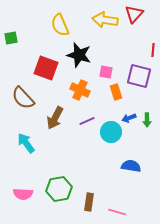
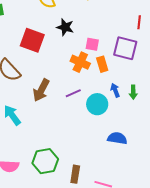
black star: (79, 55) -> (65, 27), size x0.7
orange cross: (80, 90) -> (80, 62), moved
blue arrow: (129, 118) -> (115, 90), turned 88

